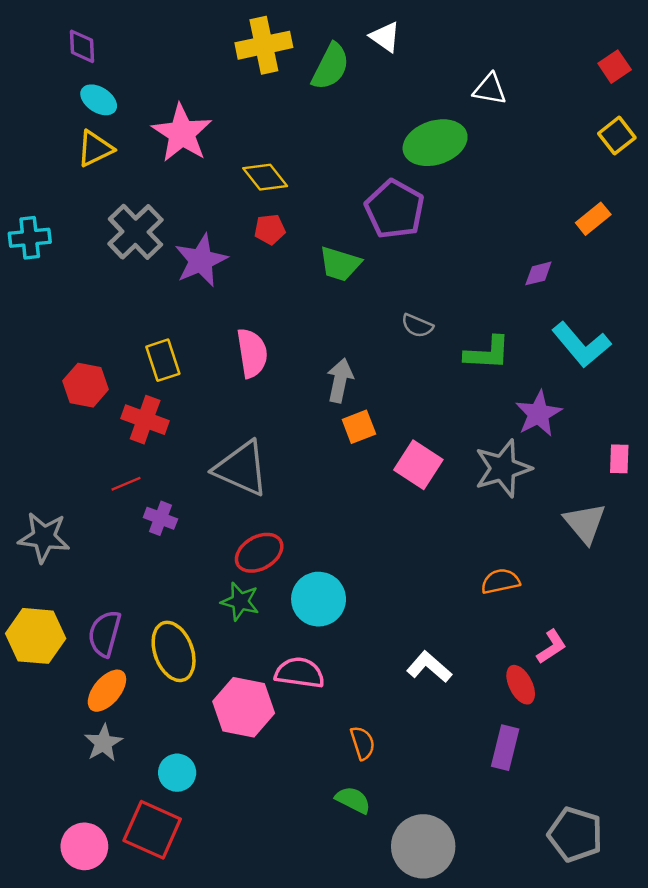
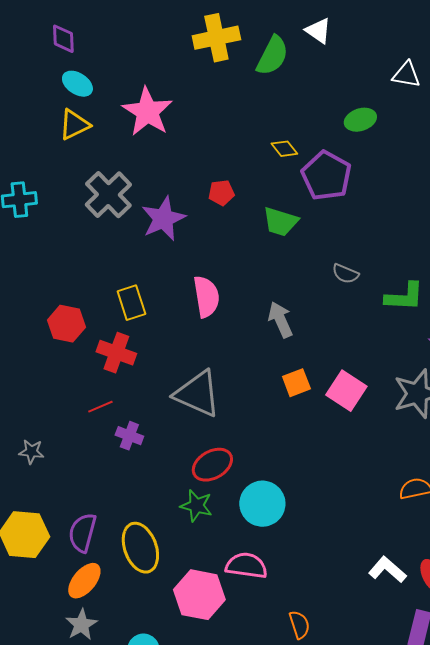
green ellipse: (435, 143) -> (360, 120), size x0.6
yellow diamond: (265, 177) -> (284, 149), moved, size x0.7
gray arrow: (340, 380) -> (280, 320), turned -36
orange square: (359, 427) -> (296, 383), moved
gray star: (44, 537) -> (31, 452), size x0.6
white L-shape: (429, 667) -> (387, 570), moved

